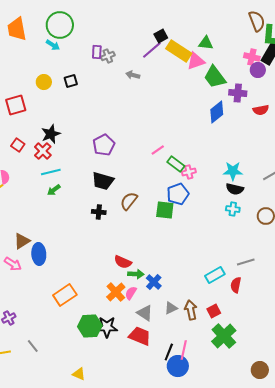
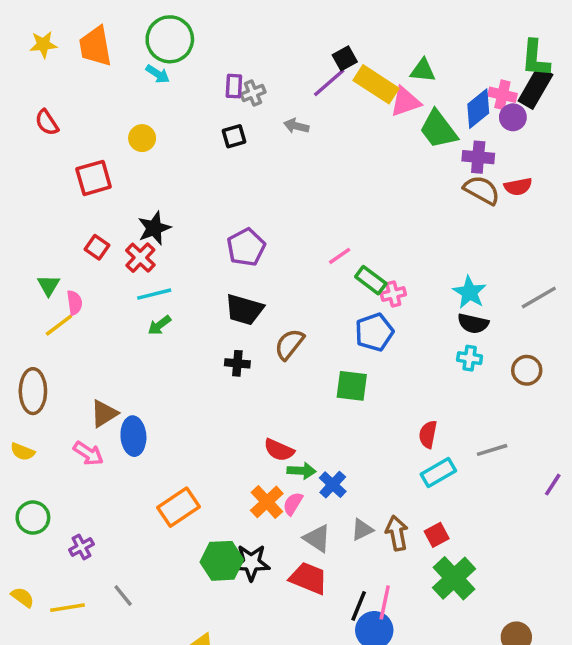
brown semicircle: (257, 21) -> (482, 190), moved, turned -40
black square: (71, 81) -> (234, 136), moved
blue diamond: (217, 112) -> (478, 109), moved
cyan star: (233, 171) -> (470, 292), turned 30
green square: (165, 210) -> (352, 386), moved
red semicircle: (236, 285) -> (428, 434), moved

